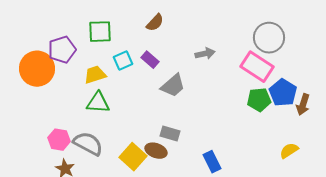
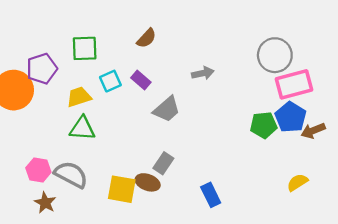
pink rectangle: (257, 67) -> (294, 84), moved, turned -48
brown arrow: (303, 105) -> (313, 131), turned 50
gray rectangle: (170, 134) -> (163, 163), turned -72
yellow square: (133, 157) -> (122, 189), turned -32

